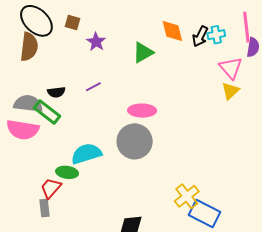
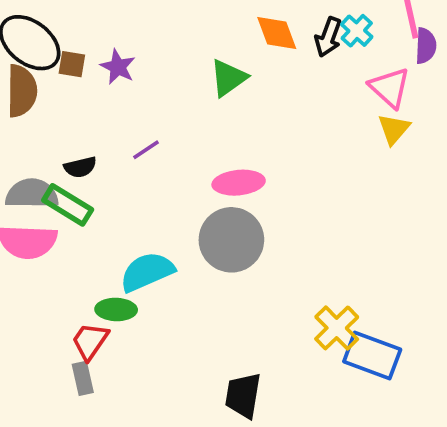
brown square: (72, 22) -> (72, 64), moved
cyan cross: (216, 35) -> (357, 31), turned -30
purple star: (96, 42) -> (118, 67), moved

